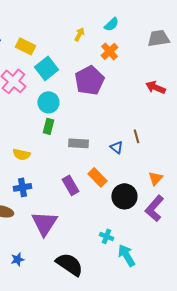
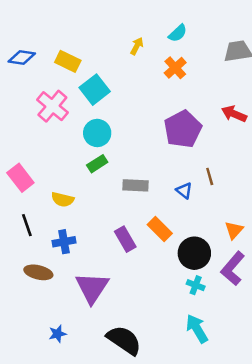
purple pentagon: (89, 80) -> (183, 129), moved
green rectangle: (48, 126) -> (97, 164), turned 42
cyan cross: (106, 236) -> (196, 285), moved

